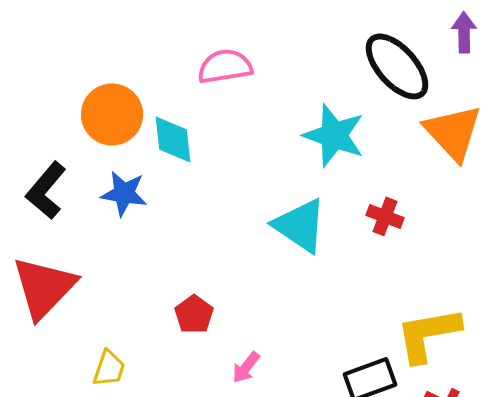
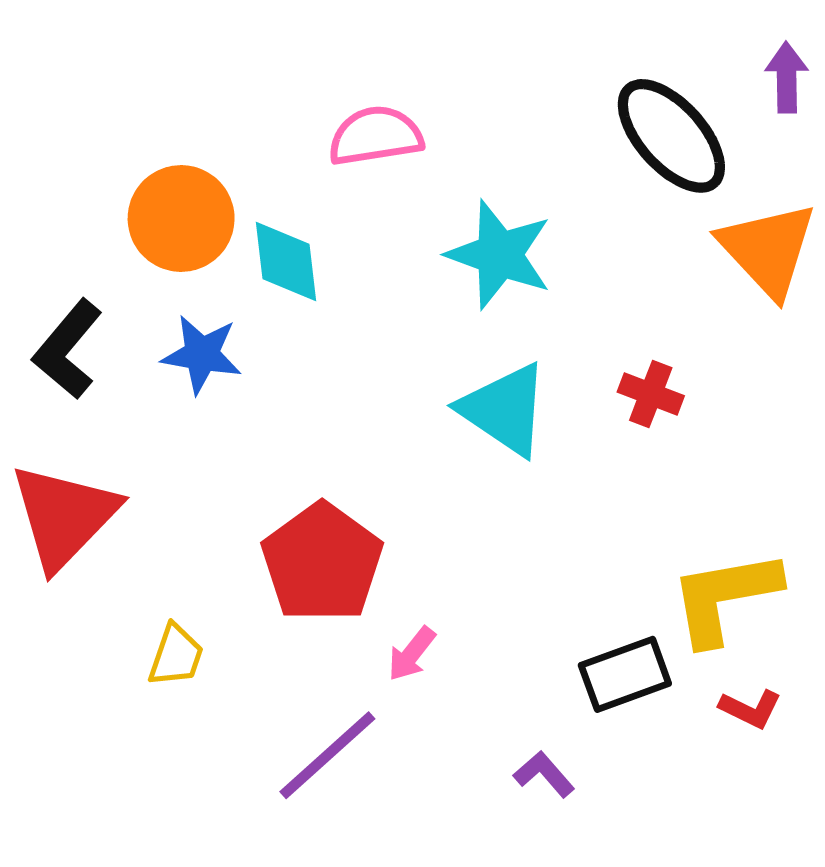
cyan star: (334, 135) -> (499, 255), moved
red pentagon: (194, 314) -> (322, 563), size x1.8

